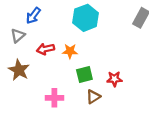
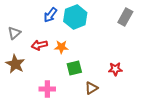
blue arrow: (33, 16) -> (50, 15), moved
red star: (114, 79) -> (115, 69), moved
brown triangle: (93, 97) -> (91, 88), moved

